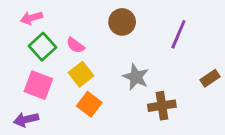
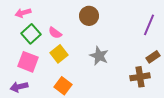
purple line: (178, 34) -> (149, 25), moved
orange square: (89, 104) -> (63, 86), moved
brown cross: (162, 106) -> (140, 77), moved

